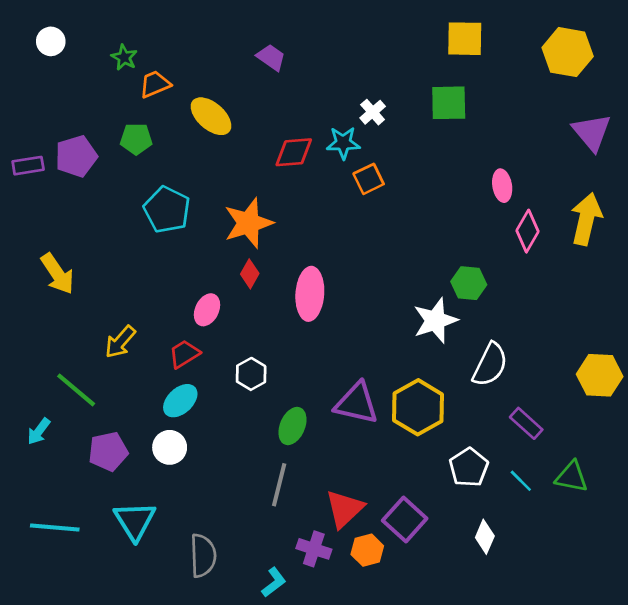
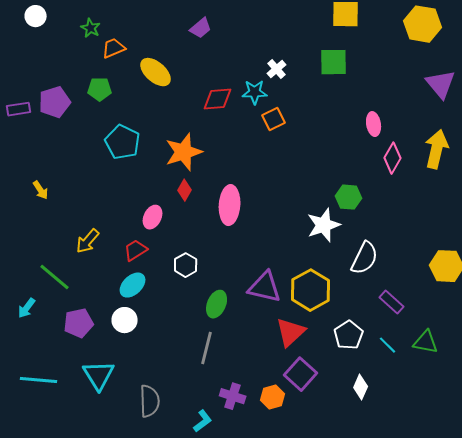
purple trapezoid: (271, 57) -> (201, 28), turned 105
yellow arrow: (57, 274) -> (41, 190), size x0.6
red triangle: (345, 509) -> (291, 332), moved

